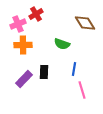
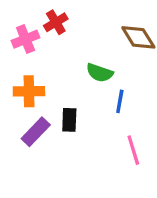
orange cross: (23, 45) -> (29, 91), moved
blue line: (74, 69) -> (120, 101), moved

